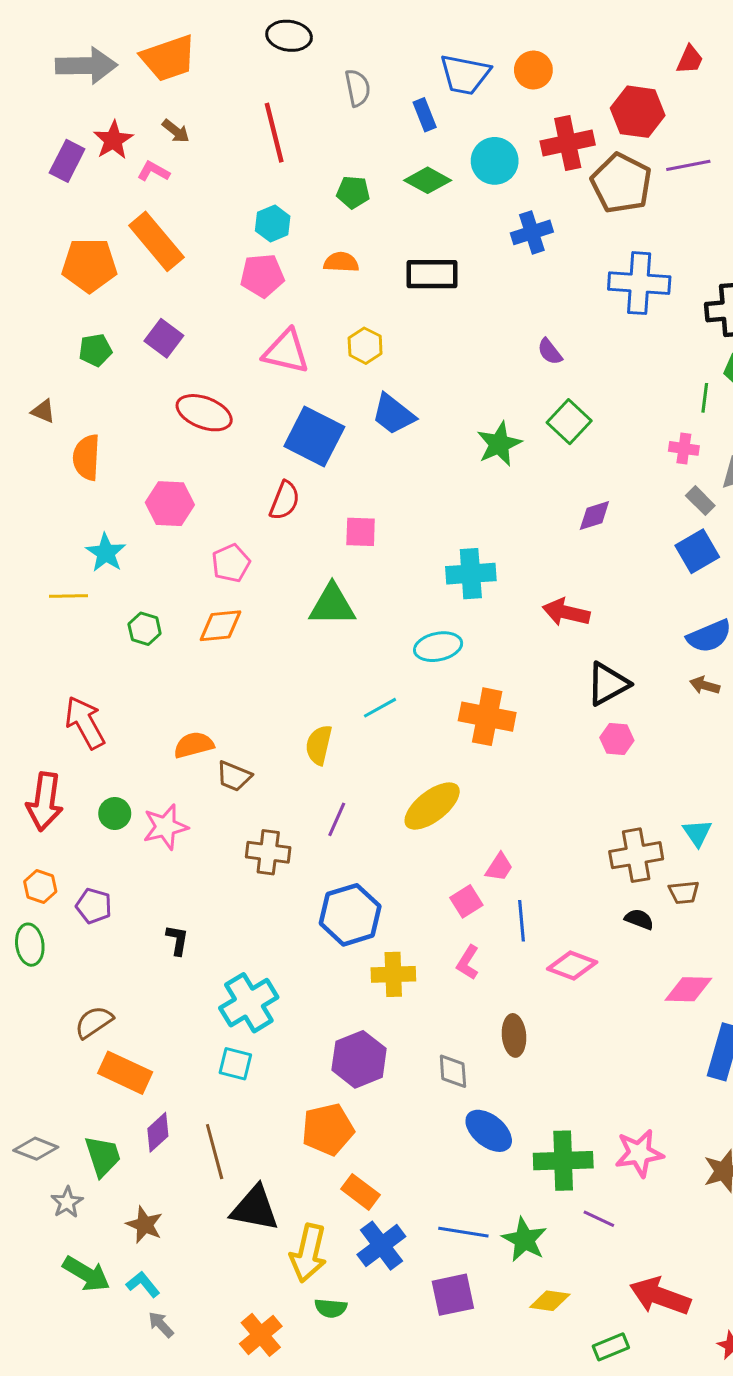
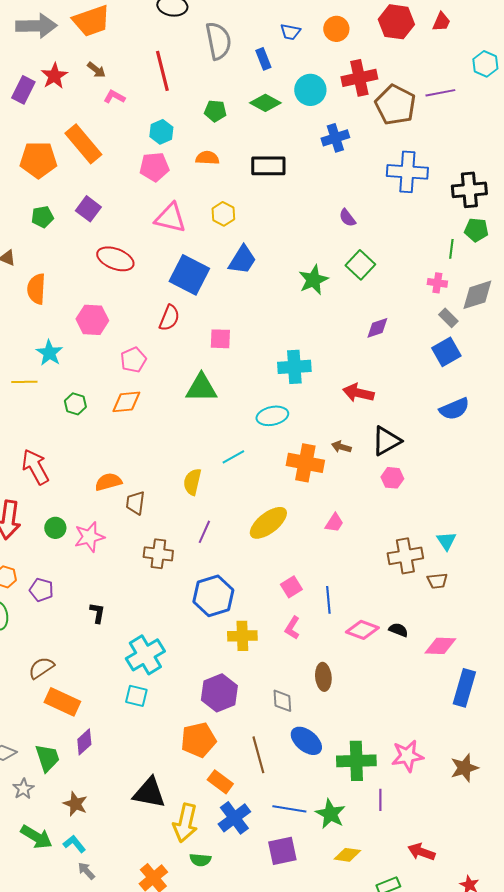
blue trapezoid: (465, 74) -> (290, 32), size x0.6
gray semicircle: (358, 88) -> (218, 41), size x1.5
red hexagon: (638, 112) -> (396, 22), moved
pink L-shape: (153, 171) -> (114, 97), moved
blue trapezoid: (393, 414) -> (242, 260), turned -96
brown arrow: (705, 685) -> (341, 447), moved
brown trapezoid: (234, 776) -> (135, 503), turned 75
pink trapezoid: (499, 867) -> (334, 523), moved
black semicircle: (639, 919) -> (398, 630), moved
brown line: (215, 1152) -> (258, 755), moved
purple line: (599, 1219) -> (380, 800), turned 65
red arrow: (660, 1296) -> (421, 852), size x0.7

